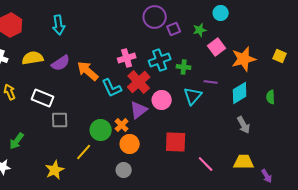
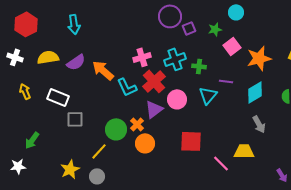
yellow trapezoid: (244, 162) -> (244, 151), moved
gray circle: (124, 170) -> (97, 176), moved

